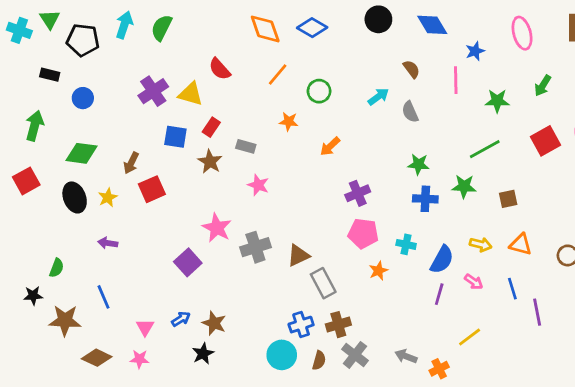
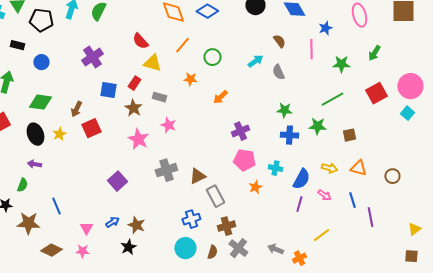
yellow triangle: (191, 94) -> (152, 63), moved
pink star: (217, 228) -> (138, 139), moved
purple arrow: (108, 243) -> (34, 164), moved
blue cross: (301, 325) -> (191, 219), moved

